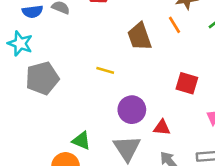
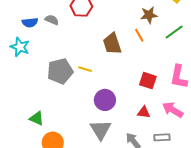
gray pentagon: (42, 78) -> (60, 71), moved
red triangle: (162, 127) -> (144, 112), moved
green triangle: (81, 141) -> (37, 118), moved

